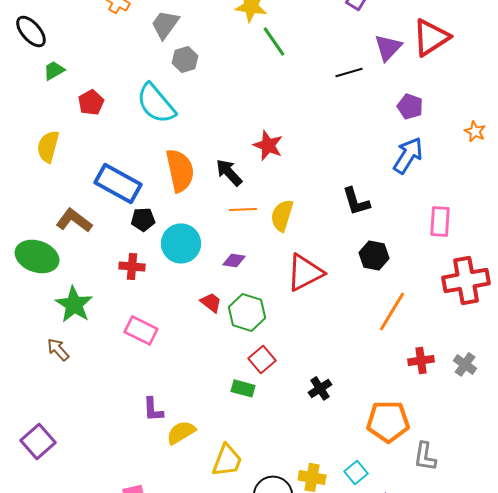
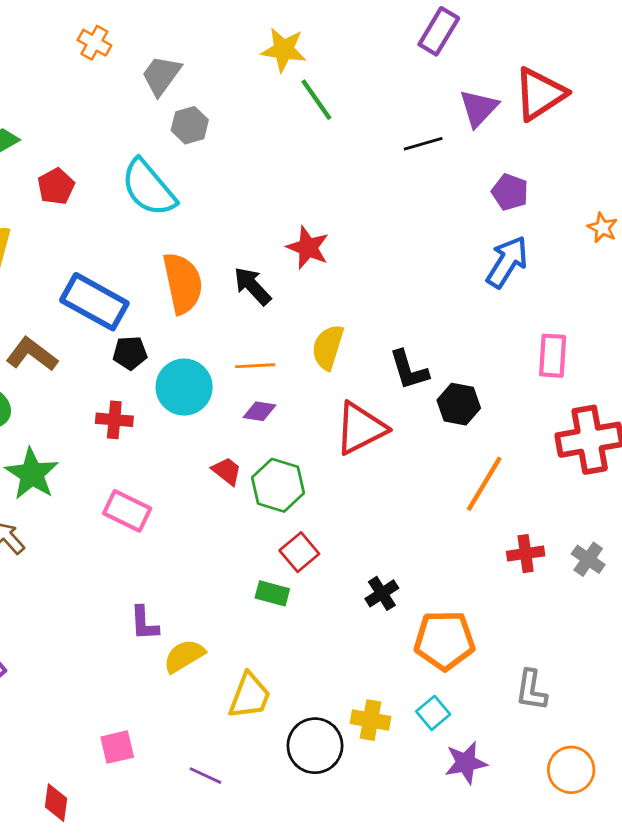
black L-shape: (356, 201) -> (409, 370), moved
orange line: (243, 209) -> (255, 366), moved
orange pentagon: (388, 421) -> (444, 640), moved

